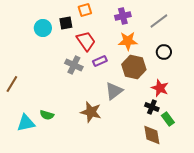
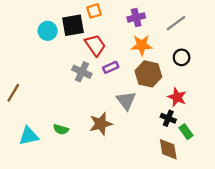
black square: (66, 23) -> (73, 25), size x1.5
gray triangle: (114, 91) -> (126, 101), turned -30
brown star: (91, 112) -> (101, 124), turned -30
green semicircle: (47, 115) -> (61, 129), moved

